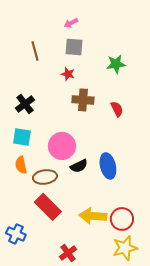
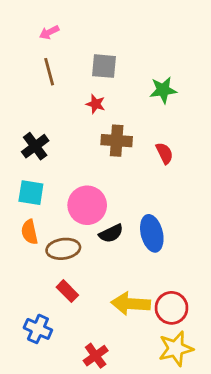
pink arrow: (71, 23) -> (49, 32), moved
red rectangle: (48, 207) -> (67, 291), size x0.6
blue cross: (16, 234) -> (38, 329), moved

